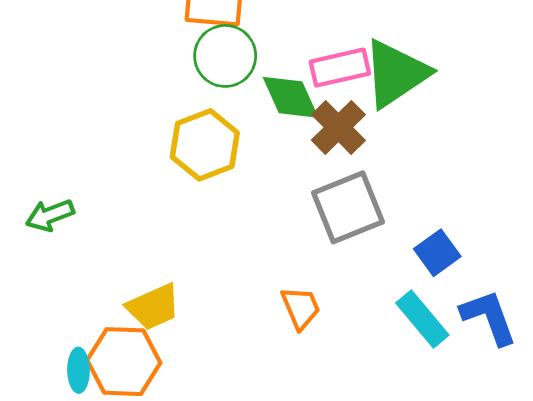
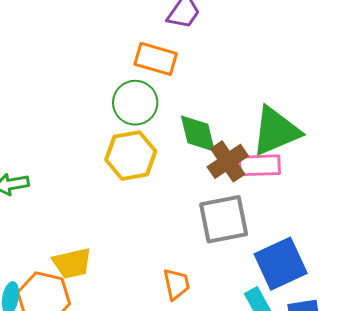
green circle: (225, 56) -> (135, 103), moved
pink rectangle: (340, 68) -> (259, 165), moved
blue square: (437, 253) -> (281, 264), size x1.6

